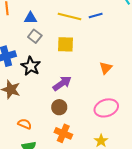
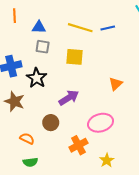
gray square: (35, 36) -> (43, 47), turned -32
brown circle: (59, 107) -> (51, 123), moved
pink ellipse: (106, 108) -> (101, 123), moved
orange cross: (63, 133) -> (78, 145), moved, turned 36

